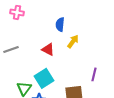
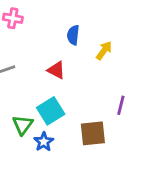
yellow arrow: (73, 41) -> (104, 51), moved

